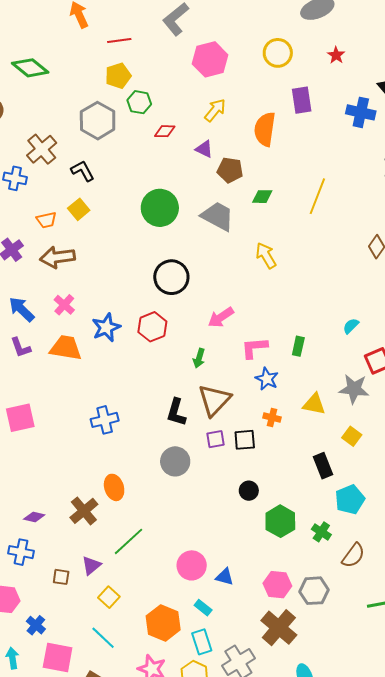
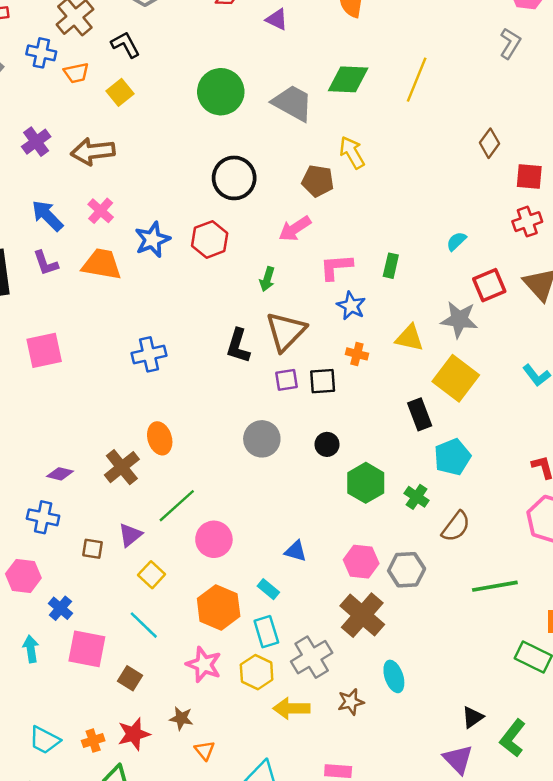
brown pentagon: (230, 170) -> (318, 181), moved
green diamond: (262, 197) -> (348, 79), size x1.6
orange trapezoid: (46, 220) -> (76, 73), moved
yellow square: (352, 436) -> (456, 378), size x1.8
gray circle: (175, 461) -> (262, 439), moved
pink circle: (192, 565) -> (214, 539), moved

